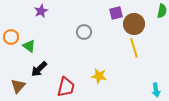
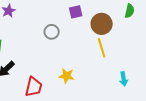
purple square: (116, 13) -> (76, 12), moved
cyan arrow: (156, 90) -> (124, 79), moved

